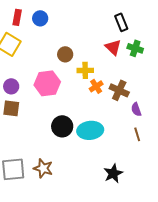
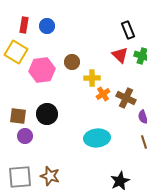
pink hexagon: (47, 83) -> (42, 70), moved
purple circle: (11, 86) -> (25, 136), moved
black circle: (62, 126) -> (47, 114), moved

